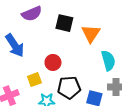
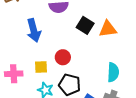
orange triangle: (91, 34) -> (108, 29), moved, turned 30

